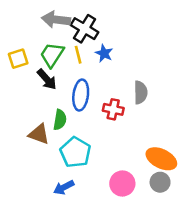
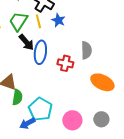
black arrow: (47, 79) -> (26, 42), moved
green semicircle: (60, 120) -> (17, 97), moved
cyan pentagon: (75, 152) -> (40, 109), moved
orange ellipse: (161, 159) -> (102, 82), moved

